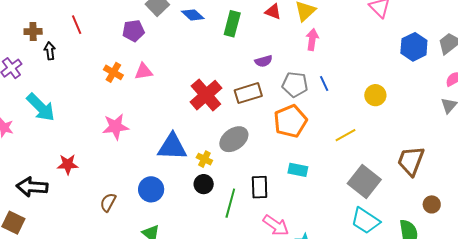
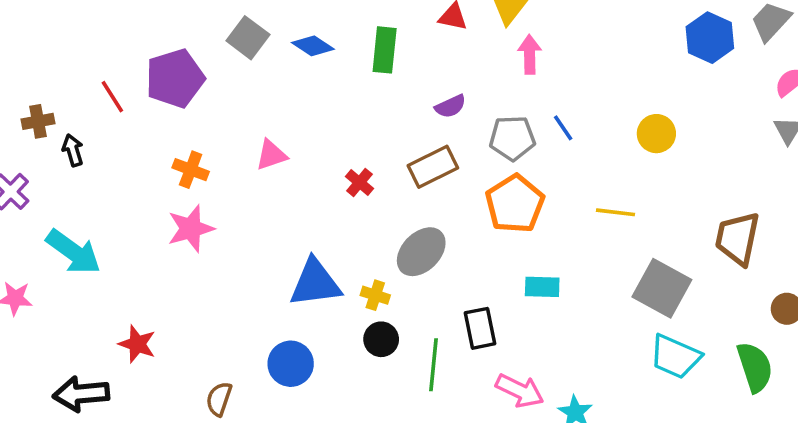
purple pentagon: (133, 31) -> (175, 78), moved, size x1.5
pink triangle: (144, 72) -> (271, 155), moved
red cross: (206, 95) -> (359, 183), size x0.5
pink star: (115, 127) -> (191, 228), moved
yellow line: (345, 135) -> (616, 212), turned 45
red star: (68, 164) -> (137, 344), turned 30

